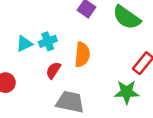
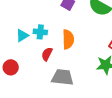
cyan cross: (48, 41) -> (40, 32), turned 32

